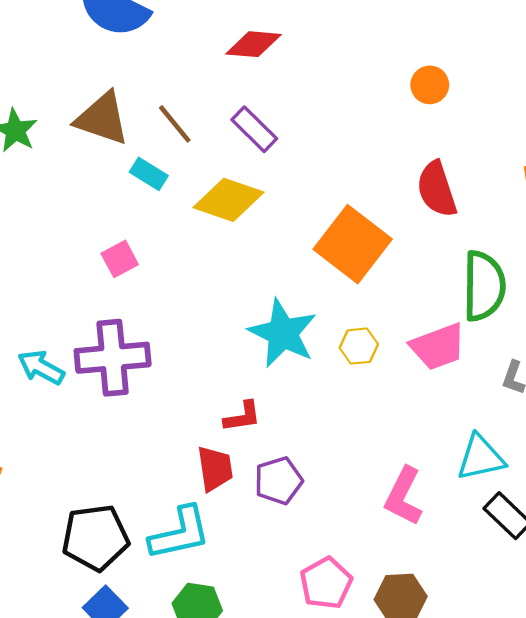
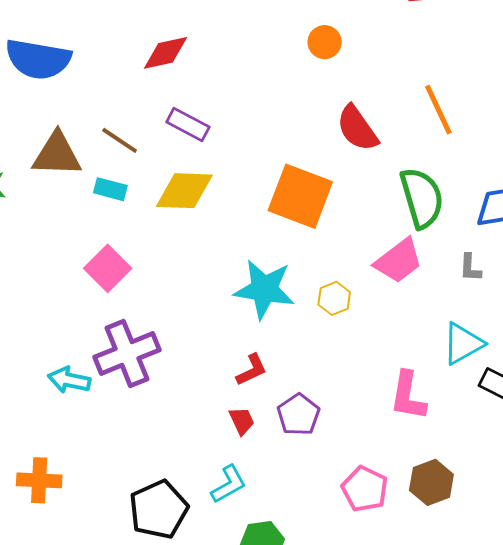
pink square: (120, 259) -> (108, 268), size x1.4
yellow hexagon: (359, 346) -> (334, 298), moved
red trapezoid: (215, 469) -> (242, 421), size x0.7
cyan L-shape: (180, 533) -> (229, 484), size x0.7

